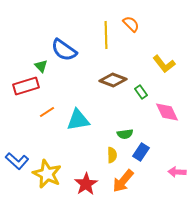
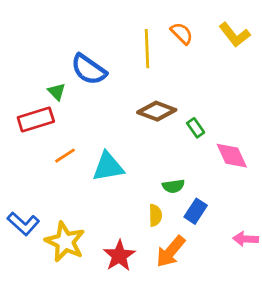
yellow L-shape: (164, 64) -> (235, 35), moved

